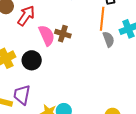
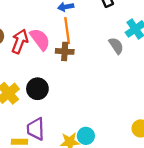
orange line: (102, 19) -> (67, 31), moved
pink semicircle: (47, 35) -> (40, 39), moved

